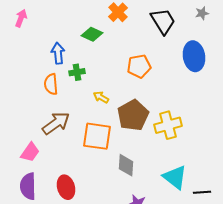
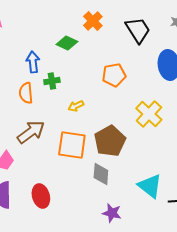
yellow arrow: (101, 97) -> (76, 106), turned -56
brown pentagon: (133, 115) -> (110, 141), moved
yellow cross: (168, 125) -> (149, 114), moved, turned -32

